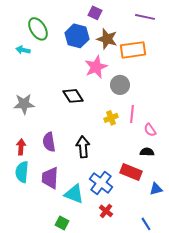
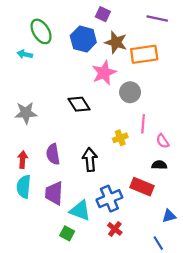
yellow cross: (111, 118) -> (120, 138), moved
blue cross: (101, 183) -> (109, 199), turned 30
blue triangle: (156, 189) -> (169, 216), moved
green square: (62, 223) -> (67, 233), moved

